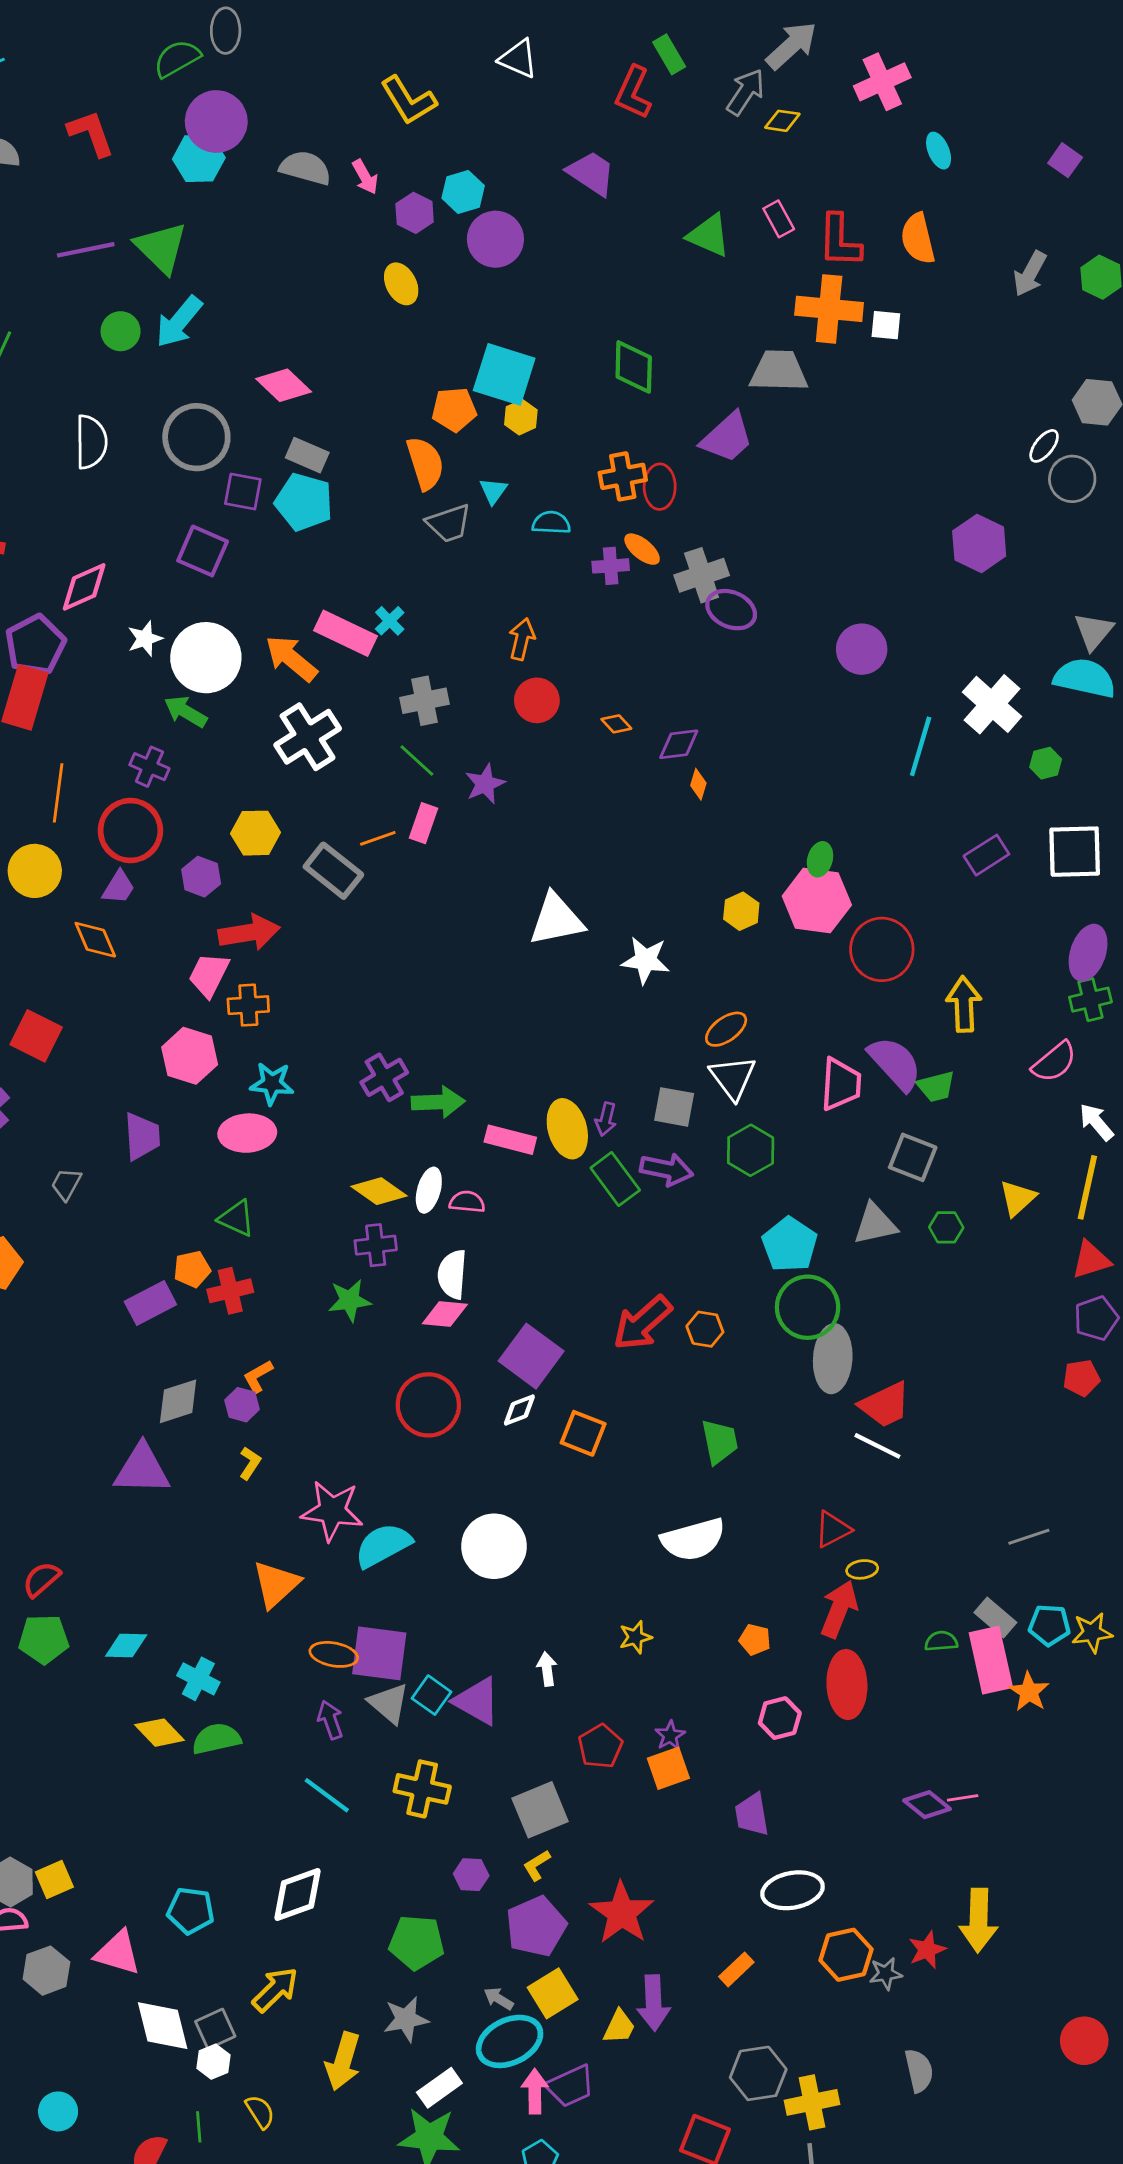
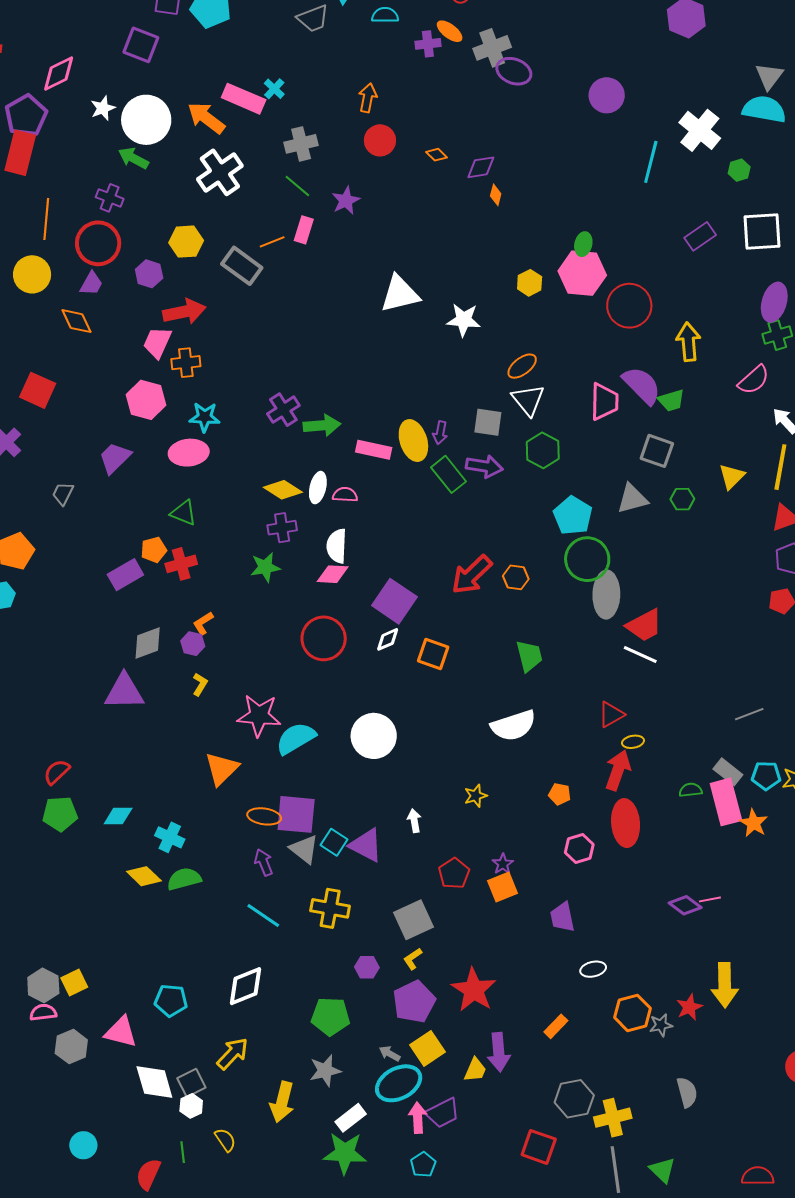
purple trapezoid: (142, 1136) -> (115, 458), turned -129
white ellipse: (793, 1890) -> (593, 969), size x0.6

